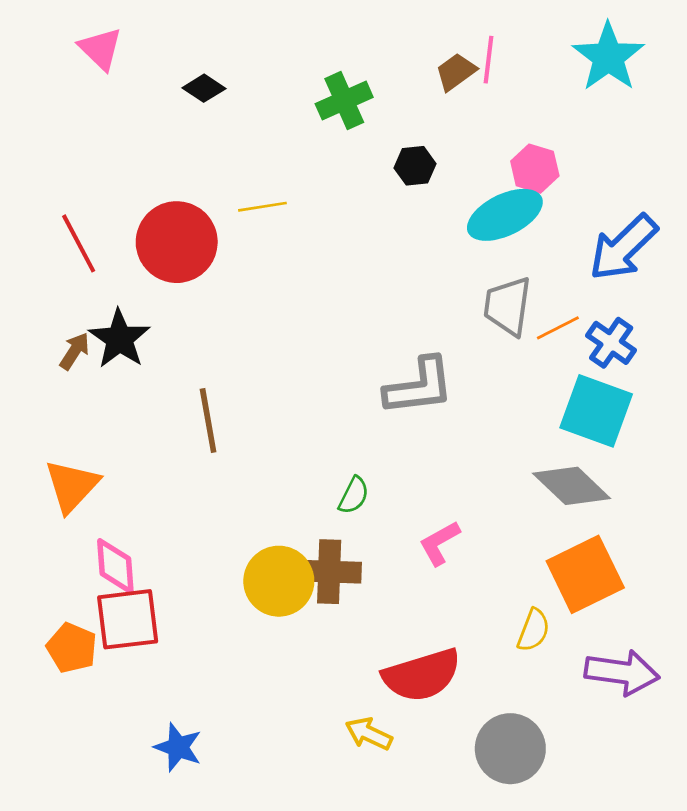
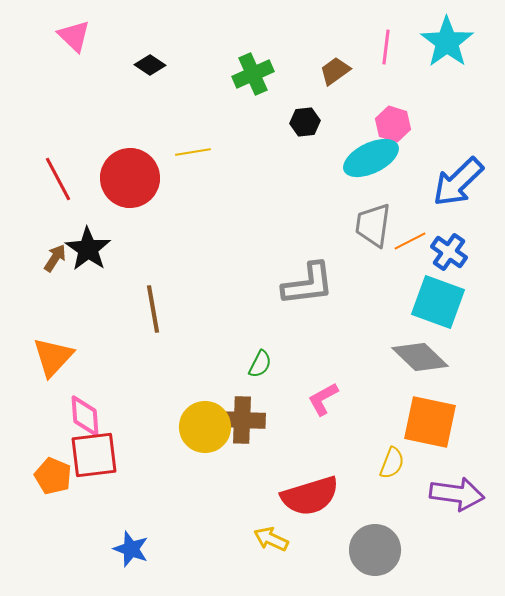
pink line: (489, 60) -> (386, 47), moved
brown trapezoid: (456, 72) -> (335, 71), moved
orange square: (585, 574) -> (430, 422), turned 38

